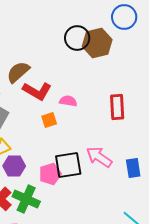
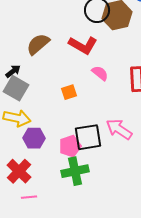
red L-shape: (37, 91) -> (83, 45), moved
pink semicircle: (68, 101) -> (100, 73), moved, turned 30
green cross: (26, 199) -> (75, 171), moved, turned -36

